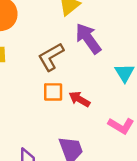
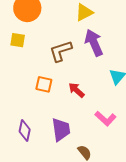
orange square: (53, 92) -> (44, 84), moved

